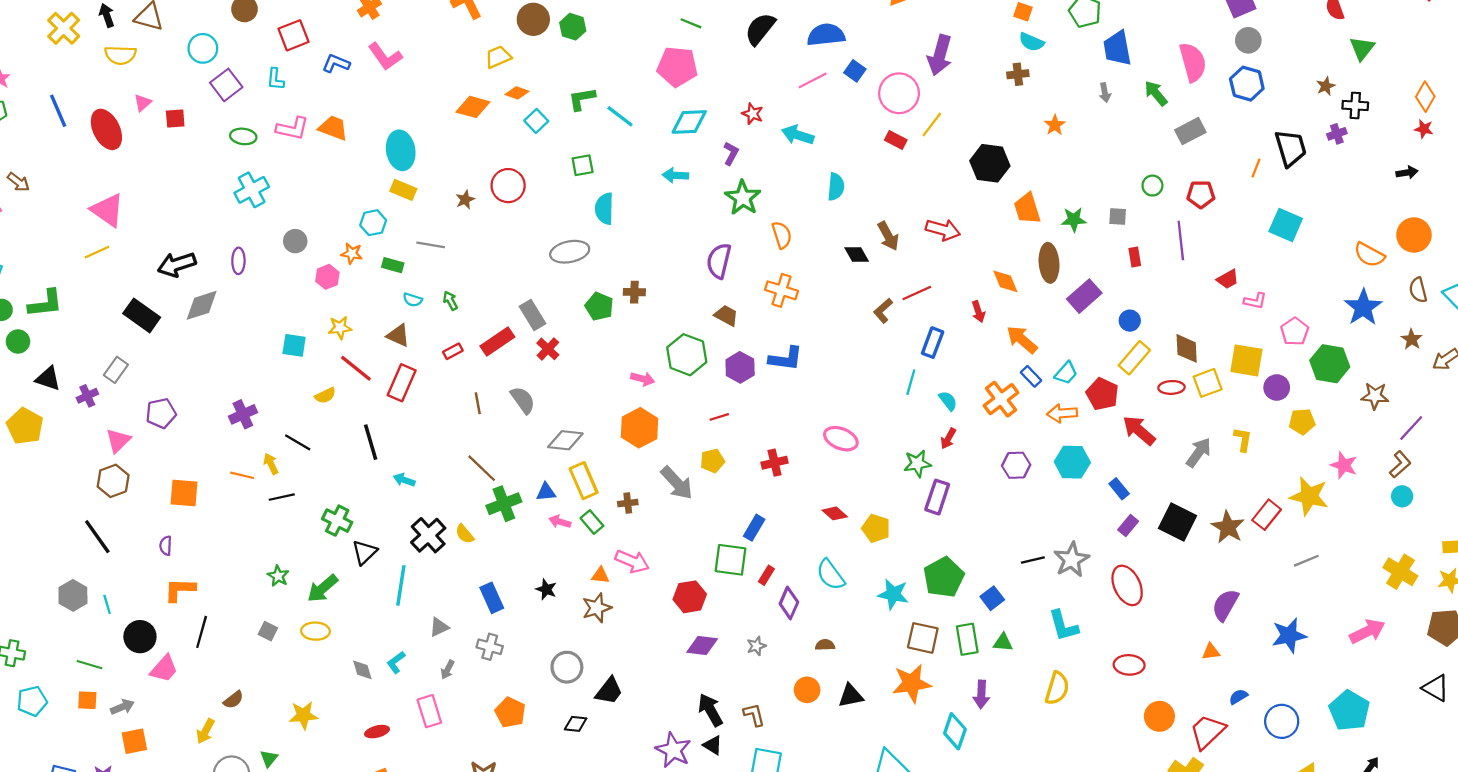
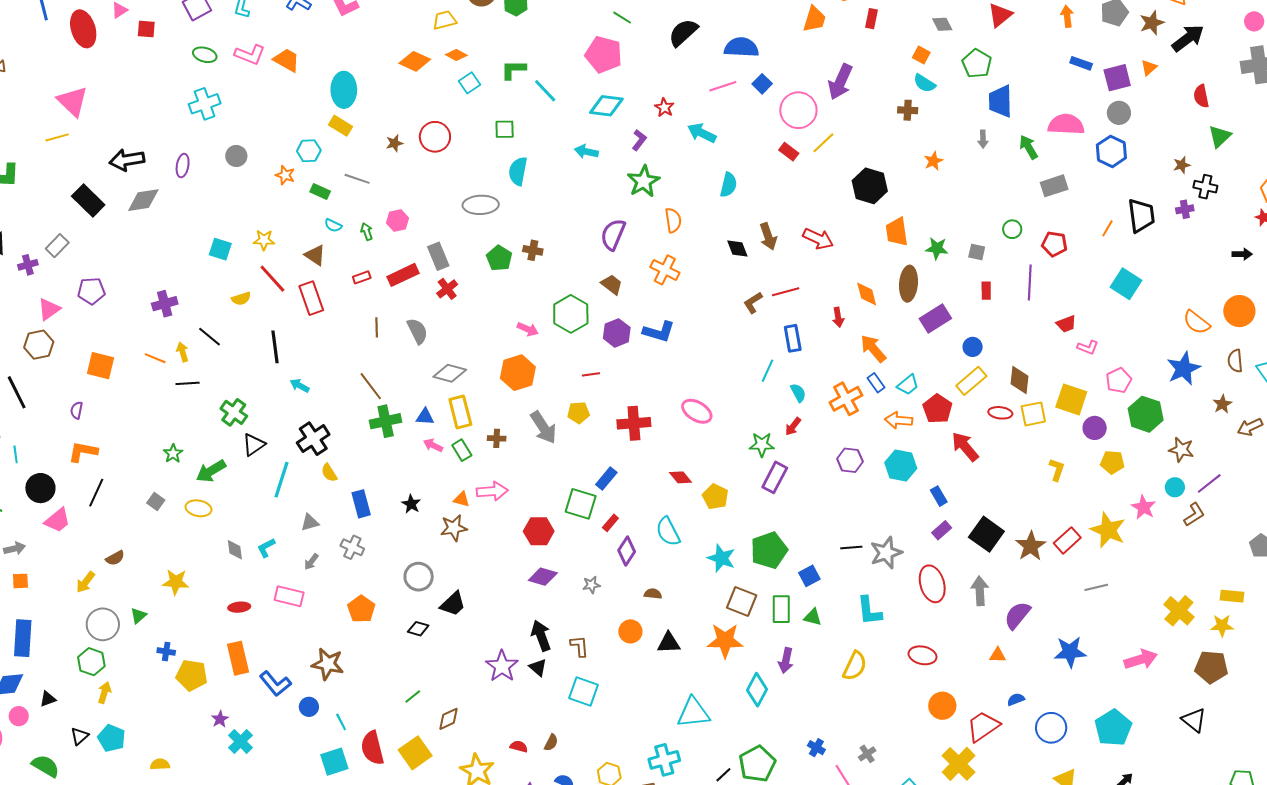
pink semicircle: (1193, 62) -> (1066, 124), turned -81
pink hexagon: (327, 277) -> (397, 221), moved
blue rectangle: (933, 343) -> (793, 338), turned -40
red rectangle: (402, 383) -> (311, 298), turned -52
gray arrow: (1199, 452) -> (980, 591), moved, turned -48
red cross: (775, 463) -> (634, 423), size x1.4
cyan circle: (1402, 496) -> (1175, 487), moved
yellow semicircle: (465, 534) -> (329, 473), moved
pink arrow: (632, 561) -> (492, 491), turned -36
pink rectangle: (429, 711) -> (289, 596), turned -68
orange square: (134, 741) -> (20, 581), size x0.7

